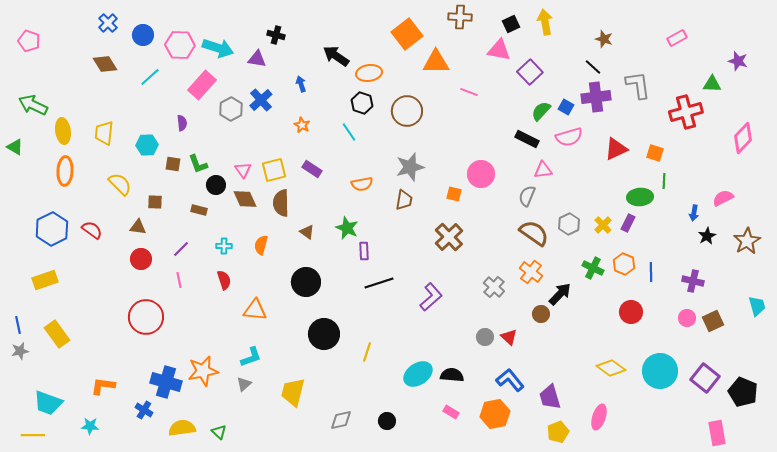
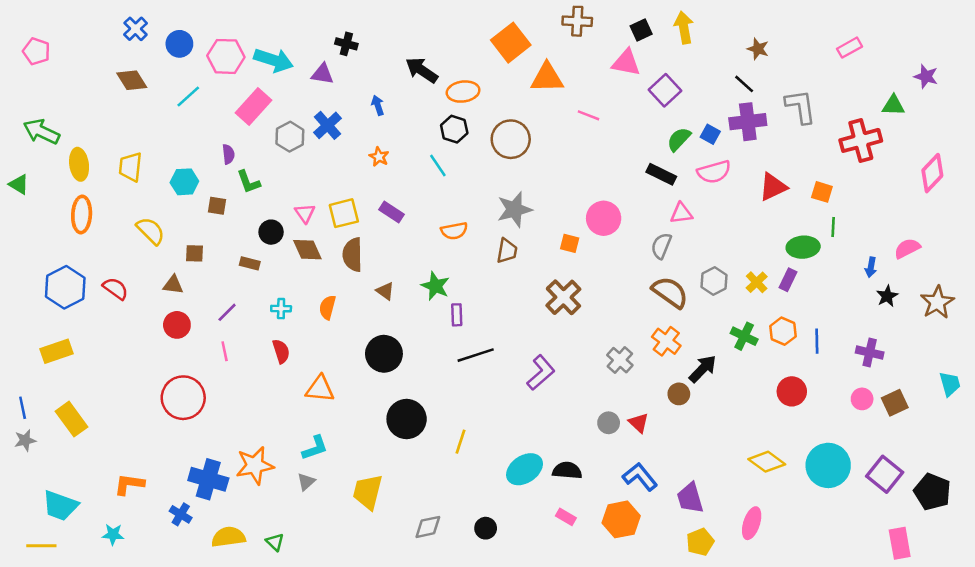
green L-shape: (198, 164) -> (248, 182), moved

